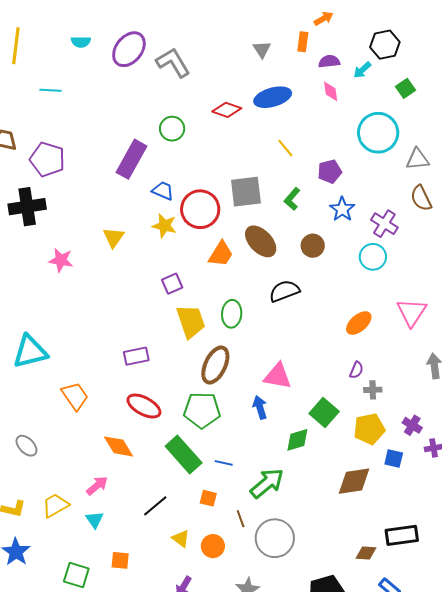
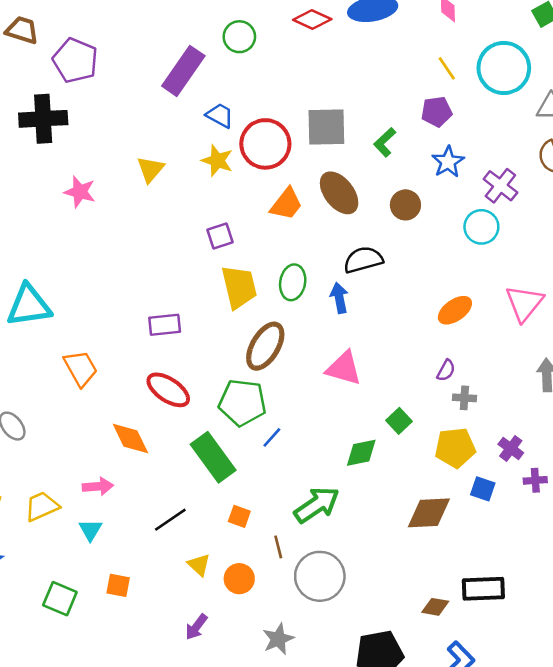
yellow line: (285, 148) -> (447, 68), moved
blue arrow: (260, 407) -> (339, 298), moved
green square: (324, 413) -> (399, 421), size x0.7
blue line: (224, 463) -> (272, 437), moved, turned -66
pink arrow: (97, 486) -> (98, 486), turned 30

